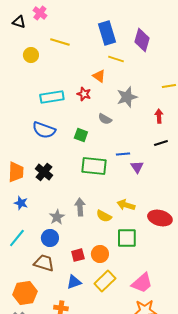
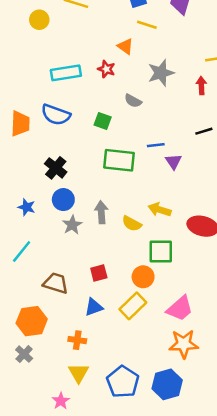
red arrow: (159, 116) -> (201, 86), moved
orange trapezoid: (16, 172) -> (20, 124), moved
blue circle: (50, 238) -> (63, 200), moved
orange circle: (100, 254) -> (143, 277), moved

